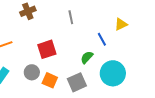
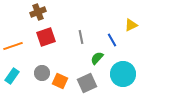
gray line: (71, 17) -> (81, 37), moved
red square: (47, 49) -> (46, 37), moved

